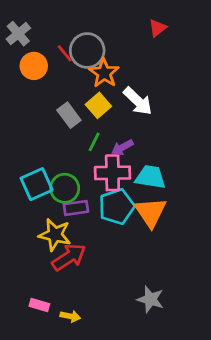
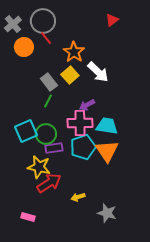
gray circle: (87, 50) -> (43, 21), moved
green line: (94, 142) -> (48, 101), moved
yellow arrow: (70, 316) -> (78, 197), moved, turned 152

